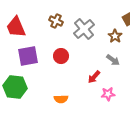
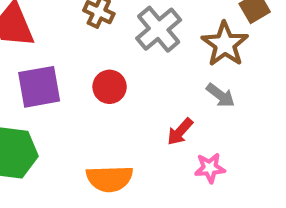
brown star: (115, 36) -> (225, 44), size x1.5
orange semicircle: (61, 99) -> (110, 179), size x1.5

